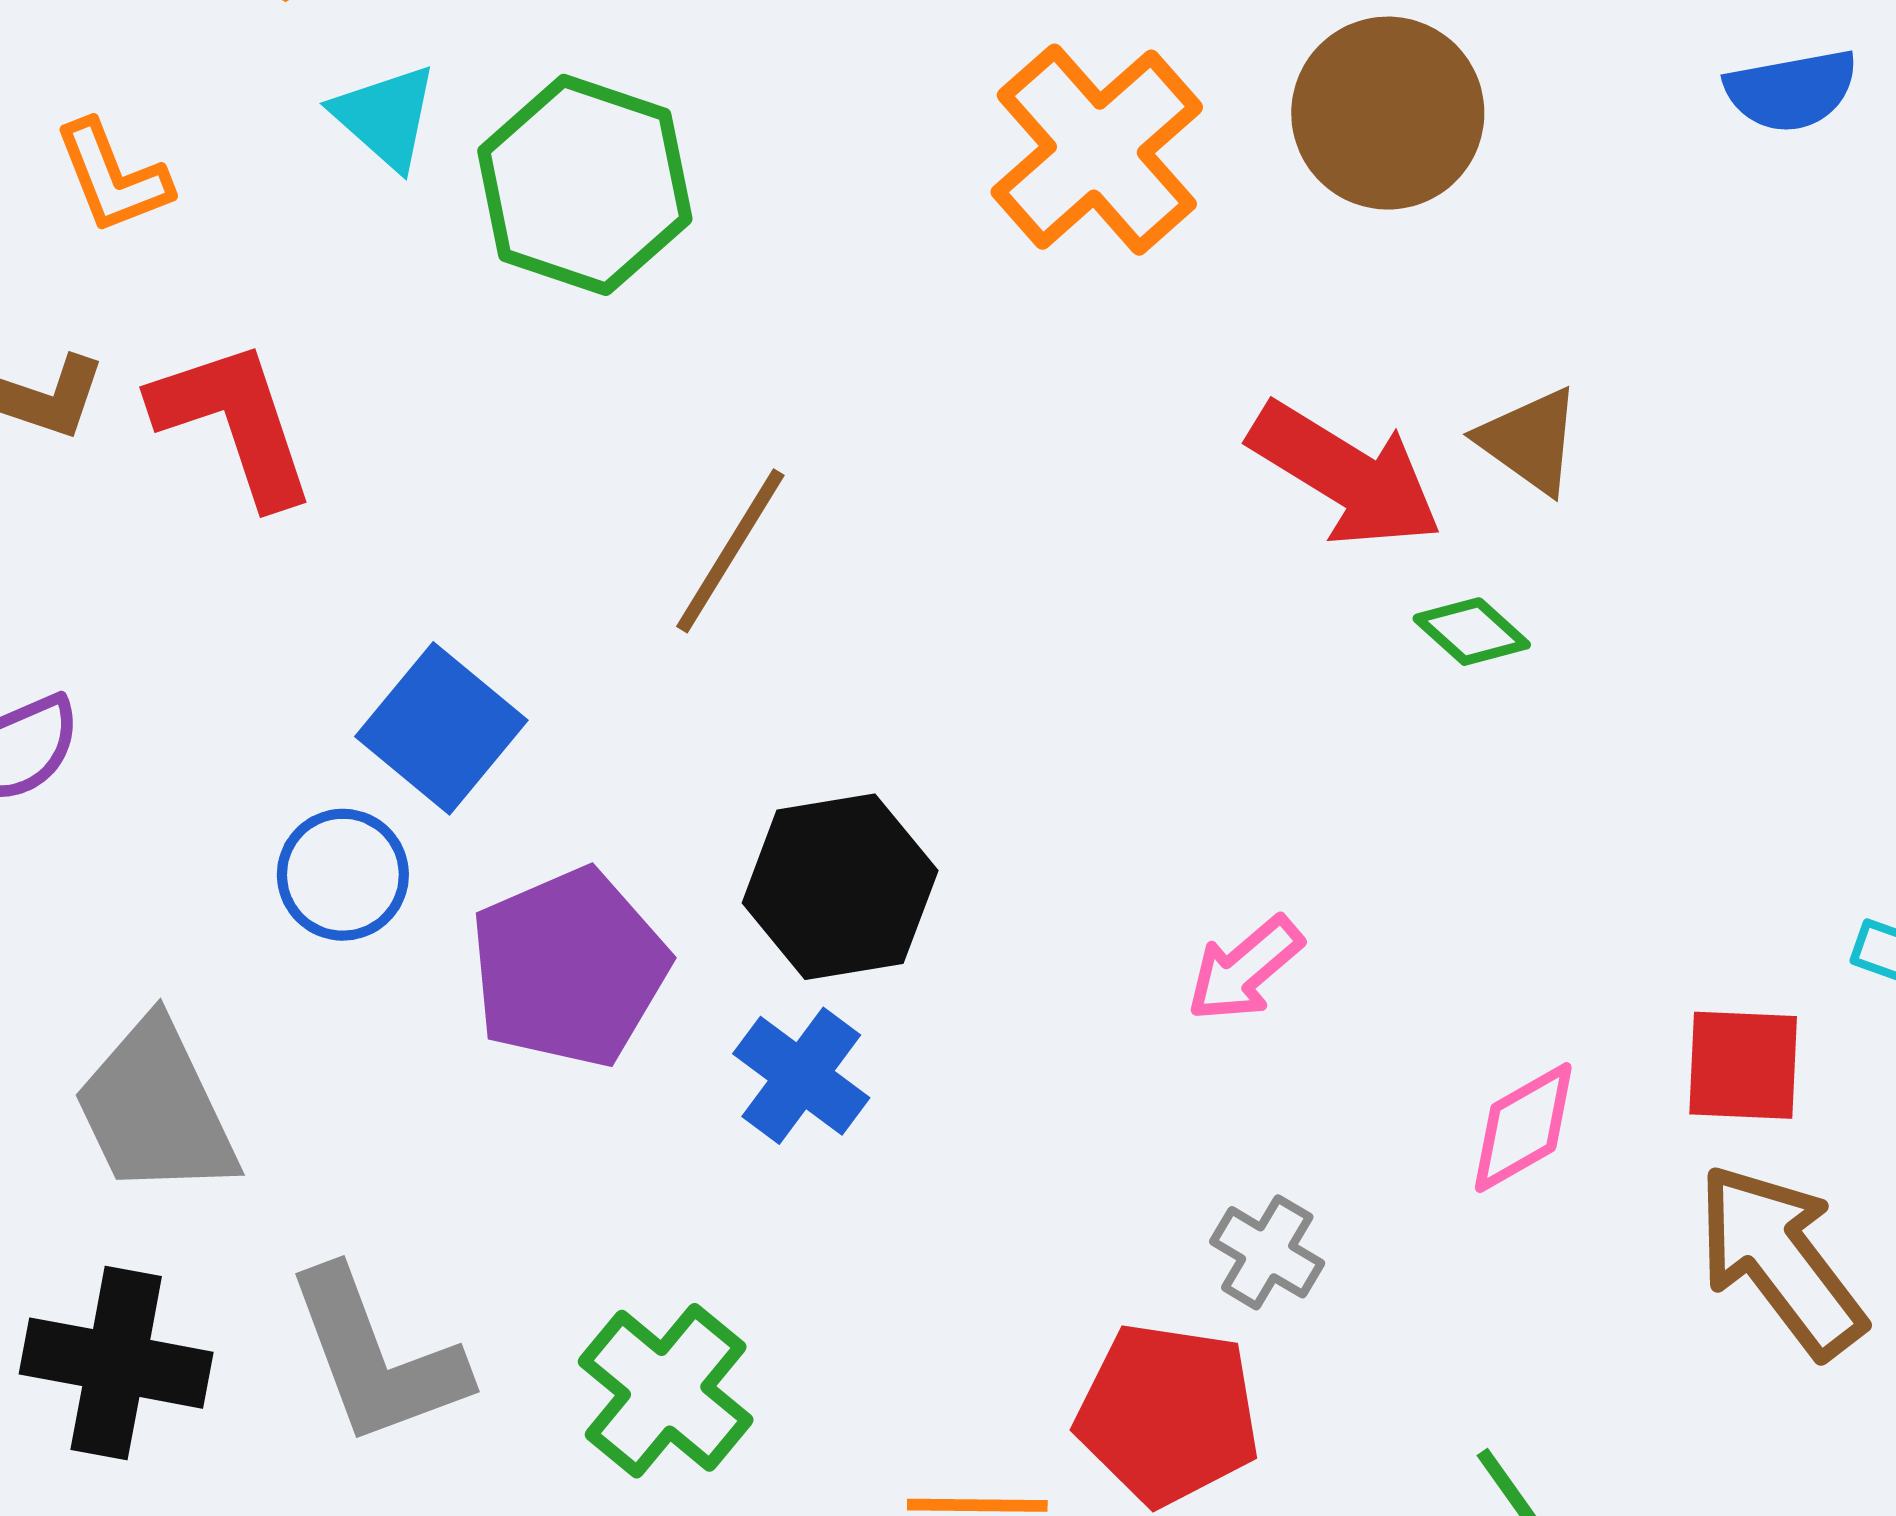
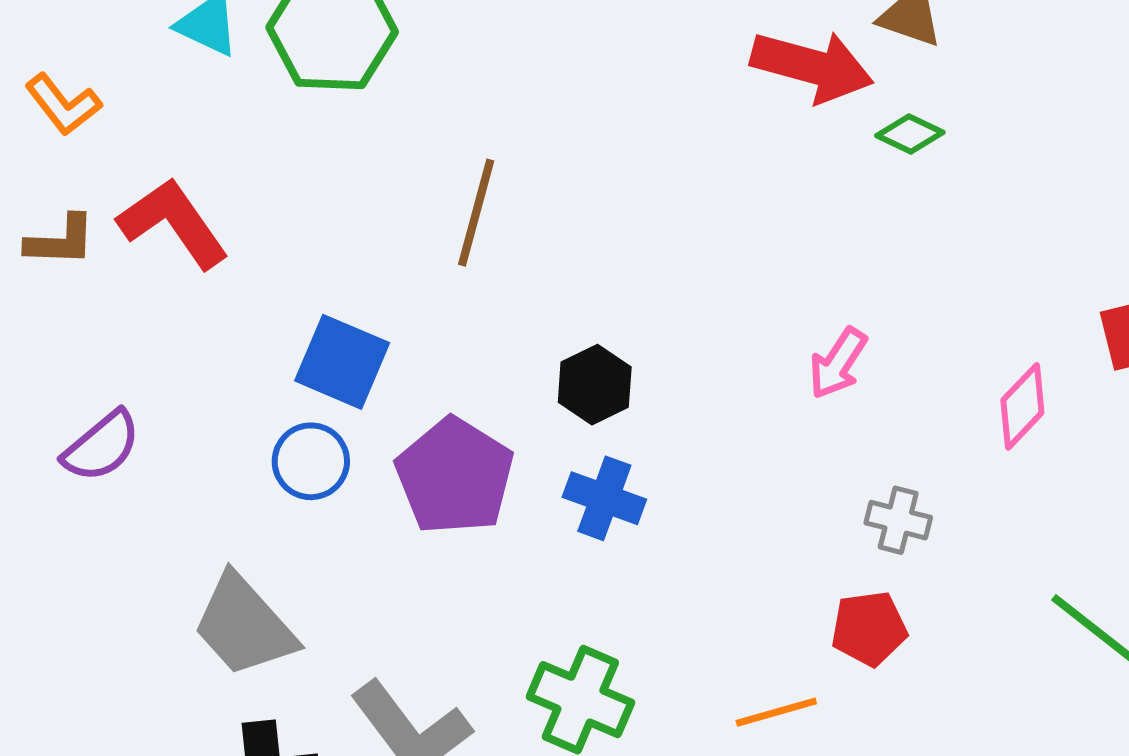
black hexagon: (840, 887) -> (595, 385), size x0.7
red pentagon: (1168, 1414) -> (869, 628), size x0.7

